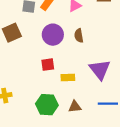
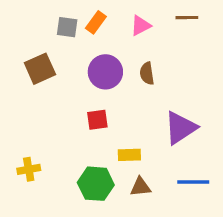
purple triangle: (100, 70) -> (180, 128), turned 35
yellow rectangle: (68, 78) -> (129, 155), moved

